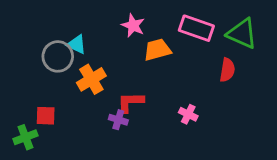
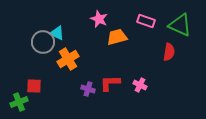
pink rectangle: (196, 28) -> (146, 21), size x0.7
red L-shape: (130, 102) -> (110, 83), moved

